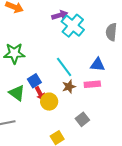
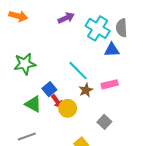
cyan cross: (73, 26) -> (98, 28), moved
blue triangle: (98, 65) -> (112, 50), moved

